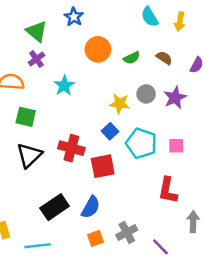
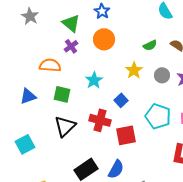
orange circle: (98, 49) -> (104, 39), moved
cyan star: (64, 86) -> (94, 80), moved
yellow star: (120, 104) -> (134, 70), moved, turned 30
blue square: (110, 131) -> (121, 100), moved

